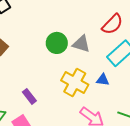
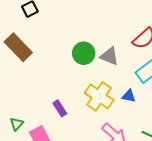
purple rectangle: (29, 96) -> (60, 108), moved

